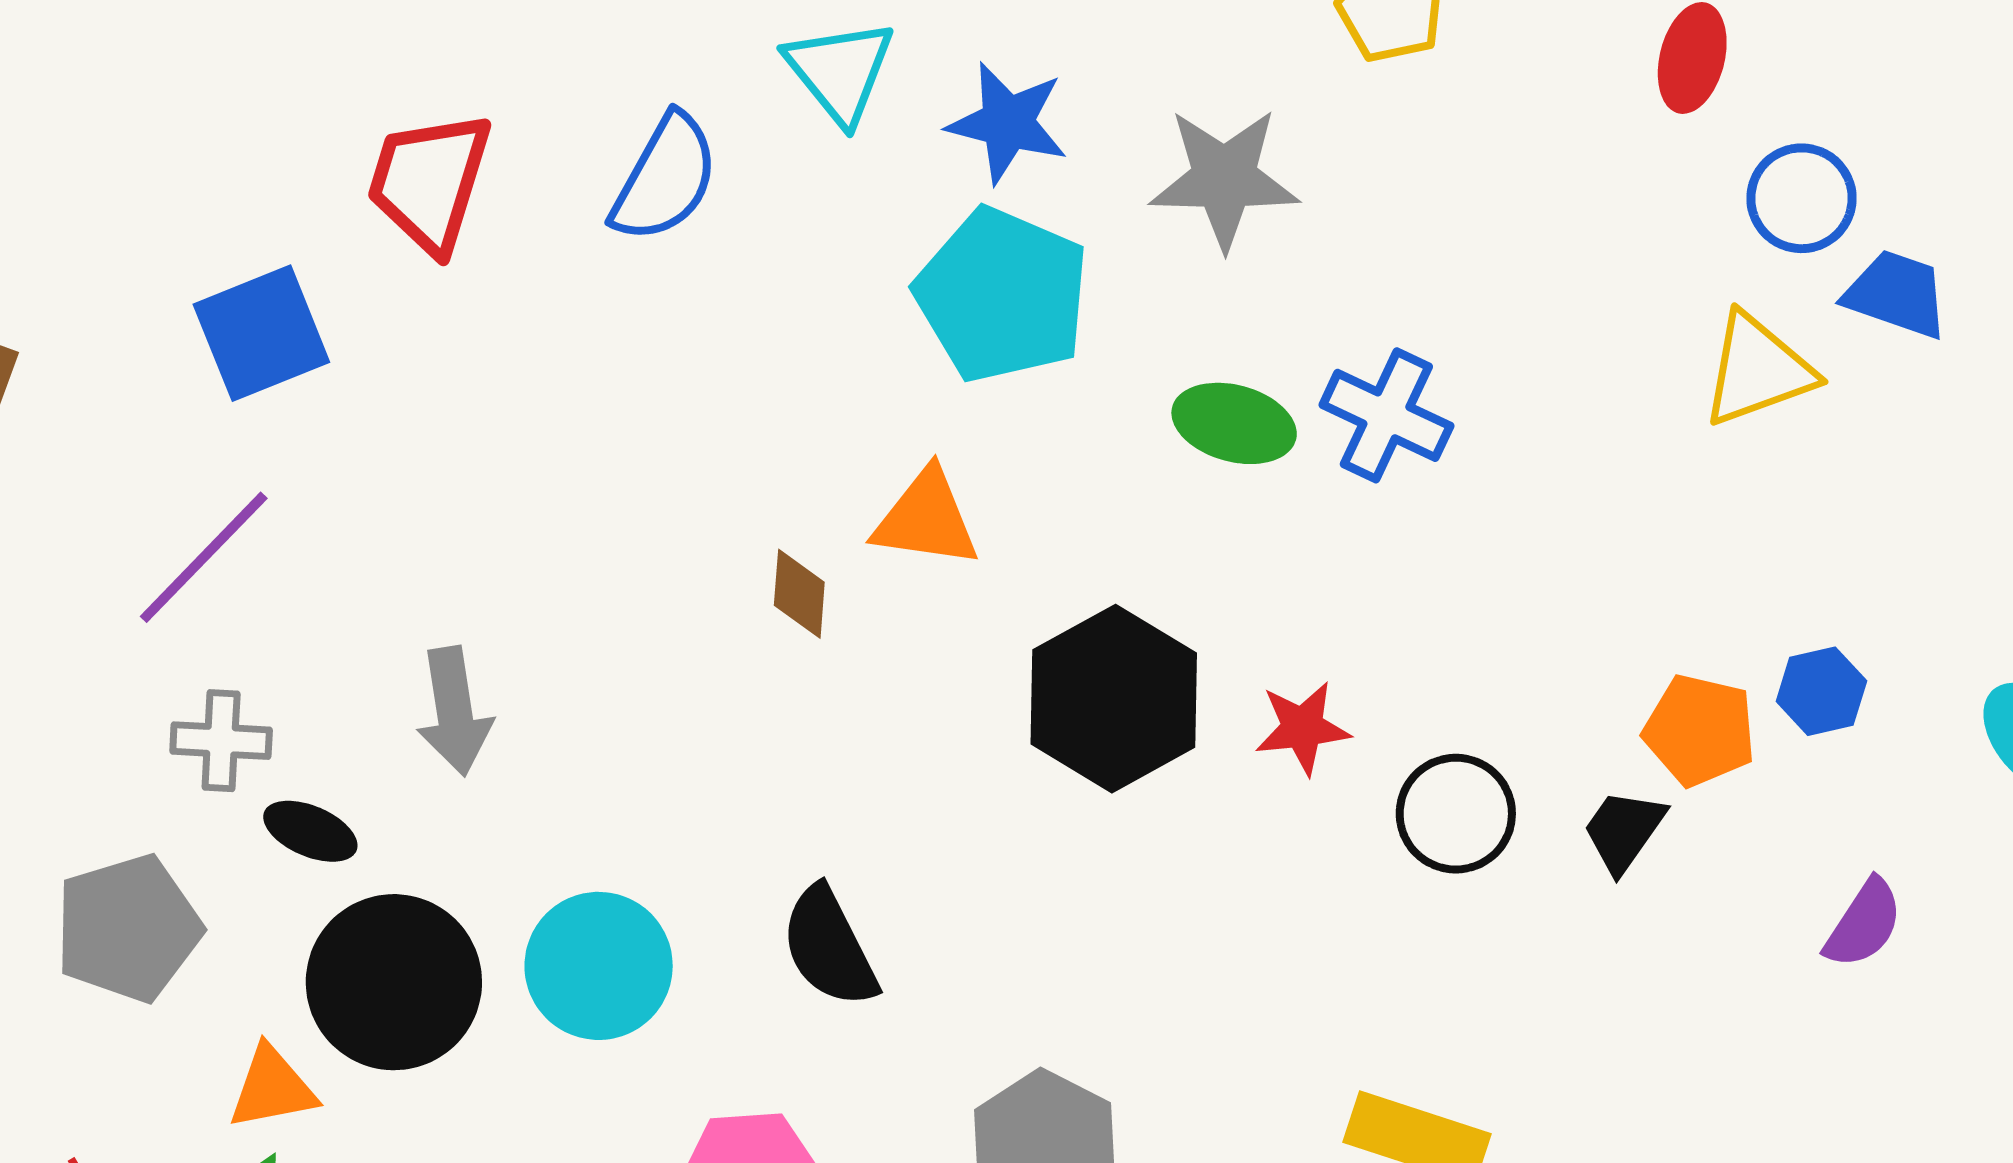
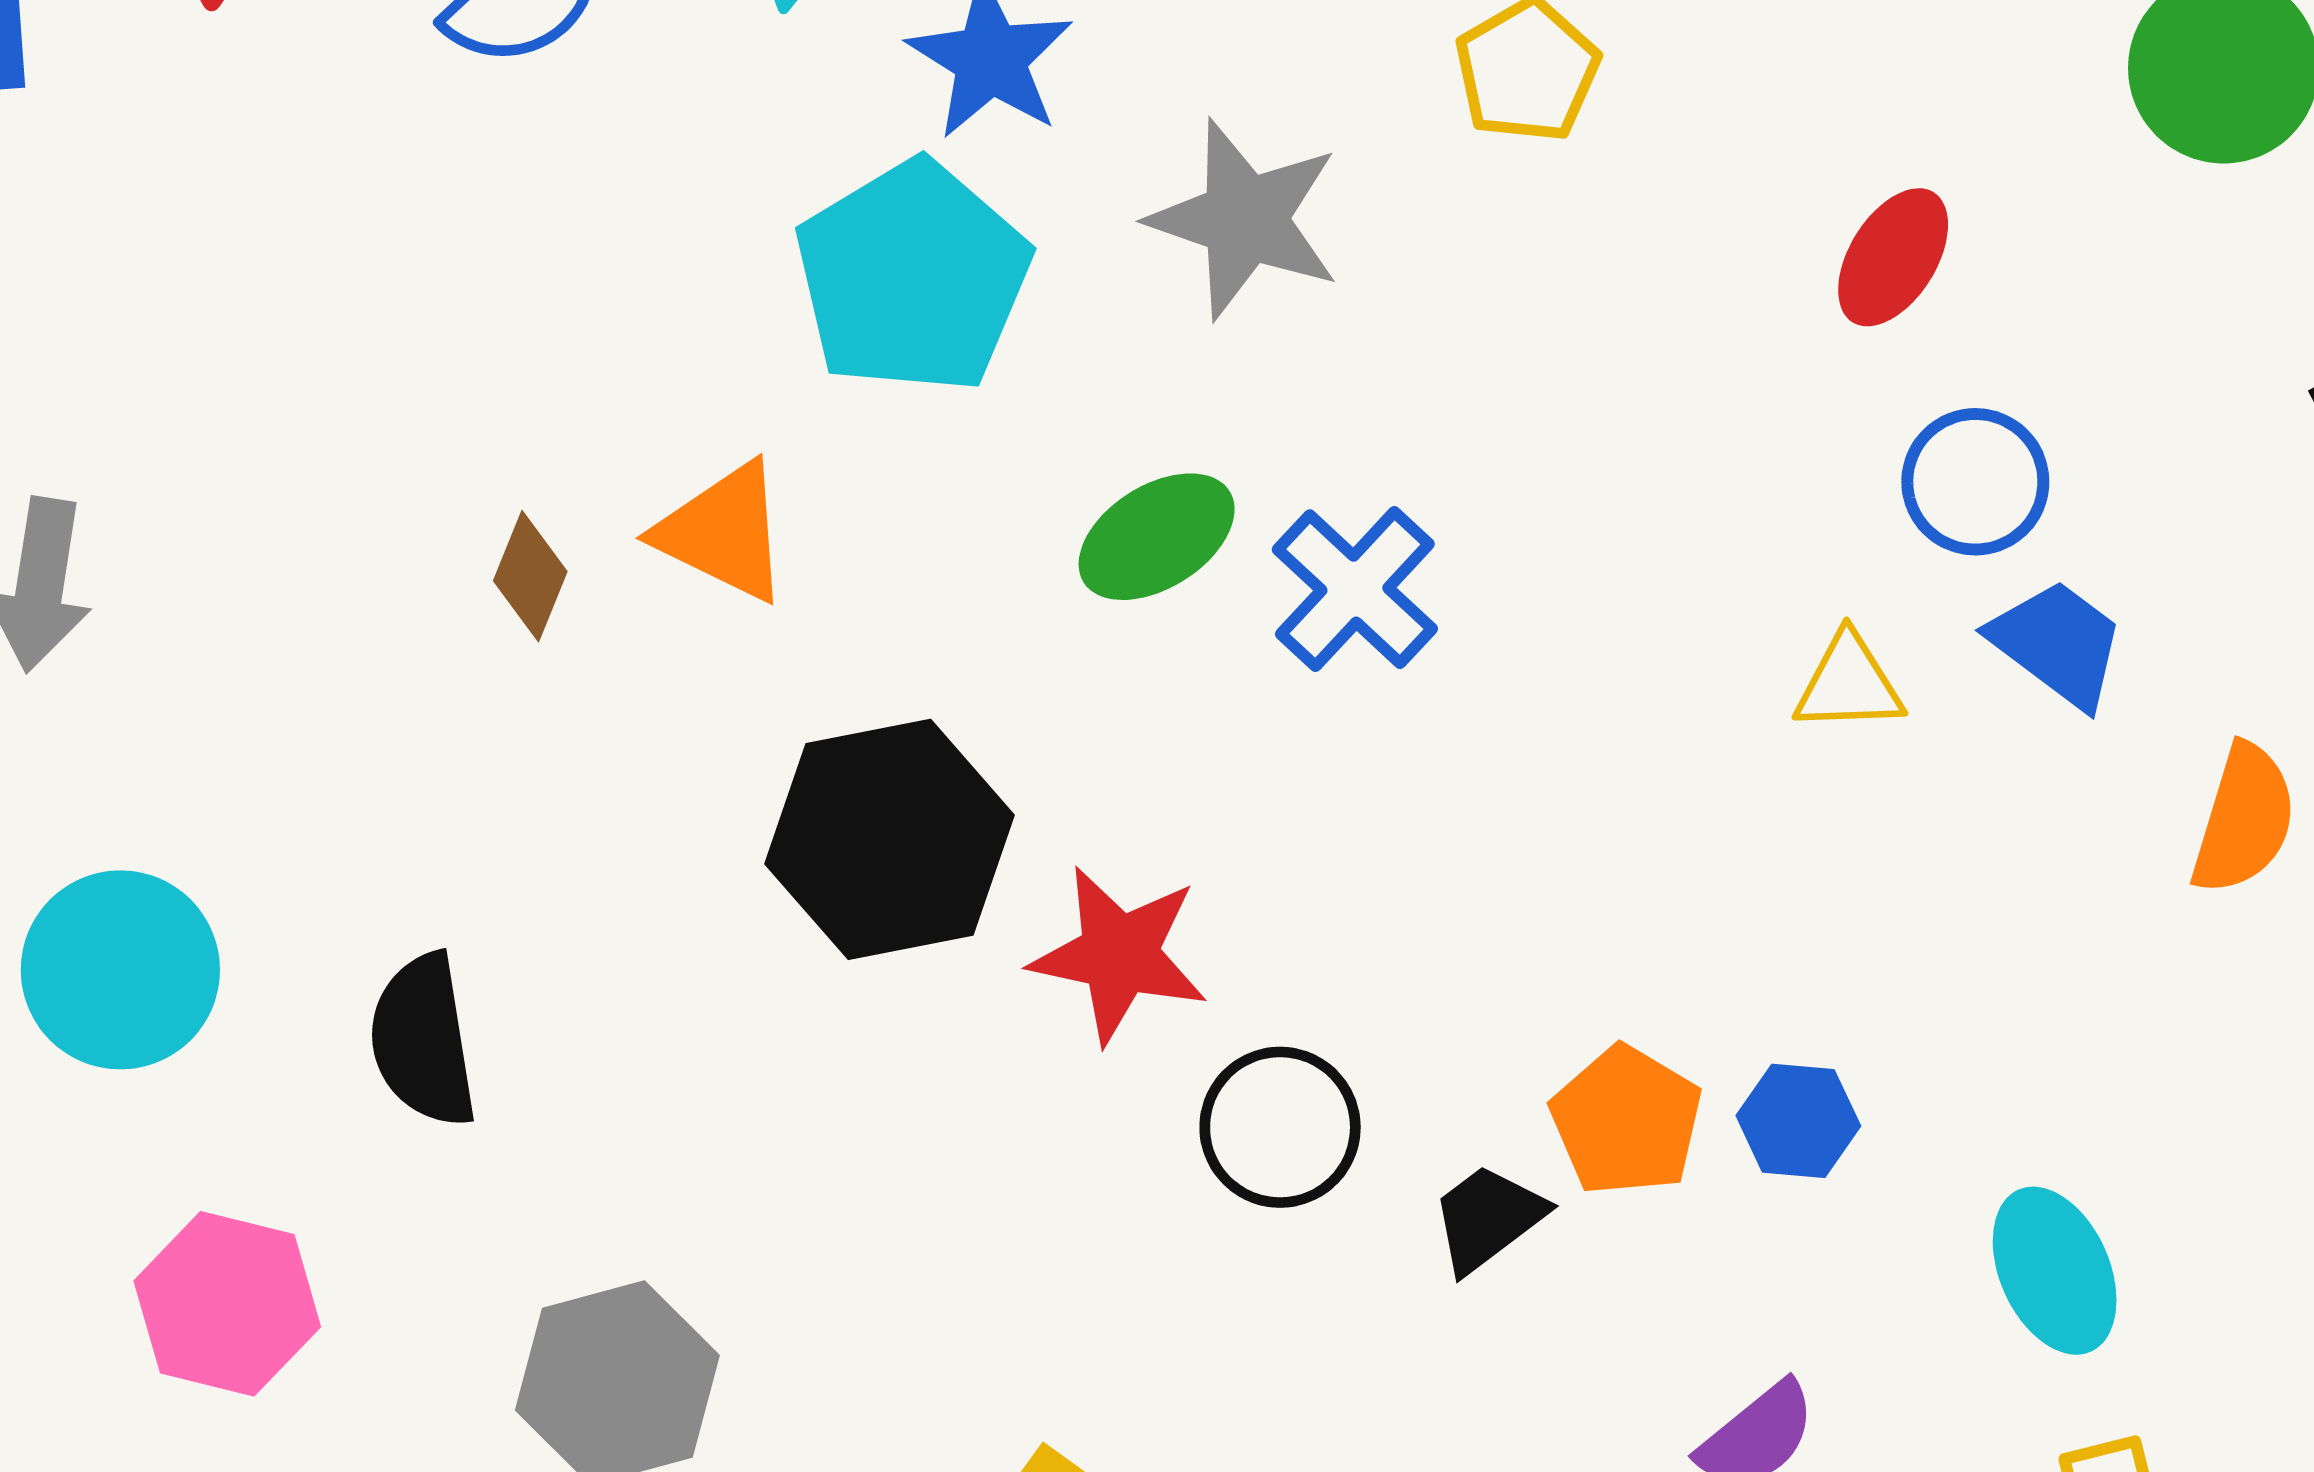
yellow triangle: (1758, 370) -> (1849, 683), size x0.7
green ellipse: (1234, 423) -> (1157, 537), turned -65
red star: (1303, 728) -> (1119, 955), size x1.4

